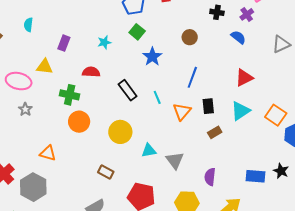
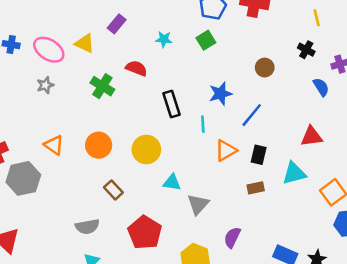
blue star: (152, 57) -> (220, 94), moved
orange circle: (79, 122) -> (99, 145), moved

